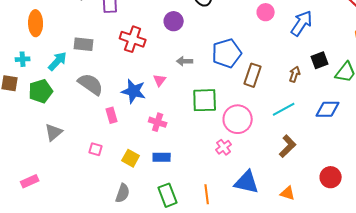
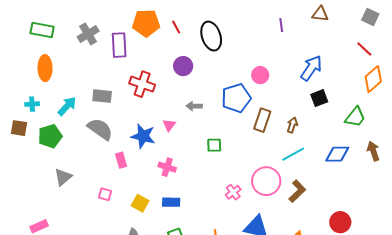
pink circle: (266, 12) -> (260, 75), moved
gray rectangle: (84, 44) -> (102, 96), moved
black square: (320, 60) -> (319, 98), moved
brown arrow: (295, 74) -> (292, 125), moved
green square: (205, 100) -> (214, 145), size x0.6
pink circle: (238, 119) -> (266, 181), moved

